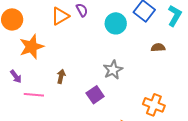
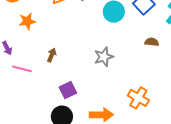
orange star: (32, 47) -> (27, 21), size x0.7
purple square: (95, 95) -> (68, 90), moved

